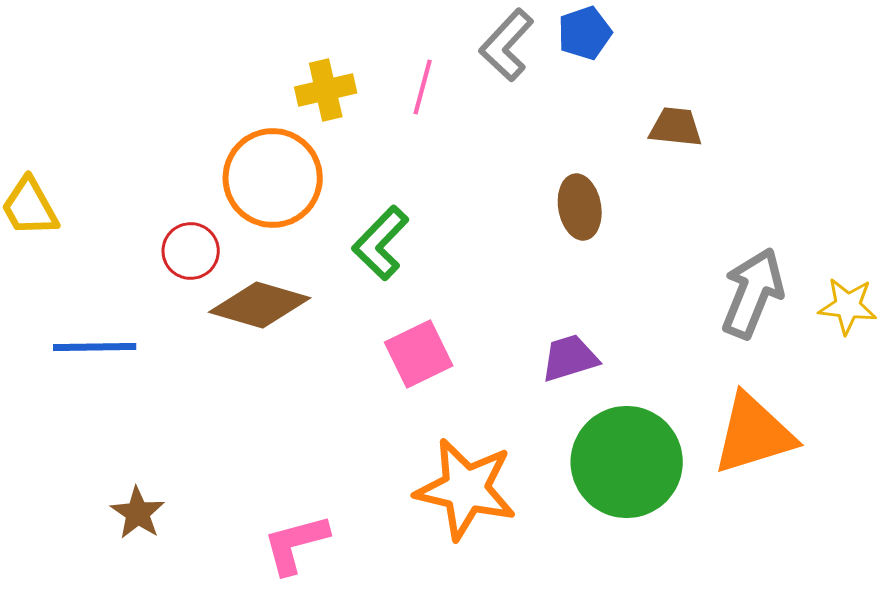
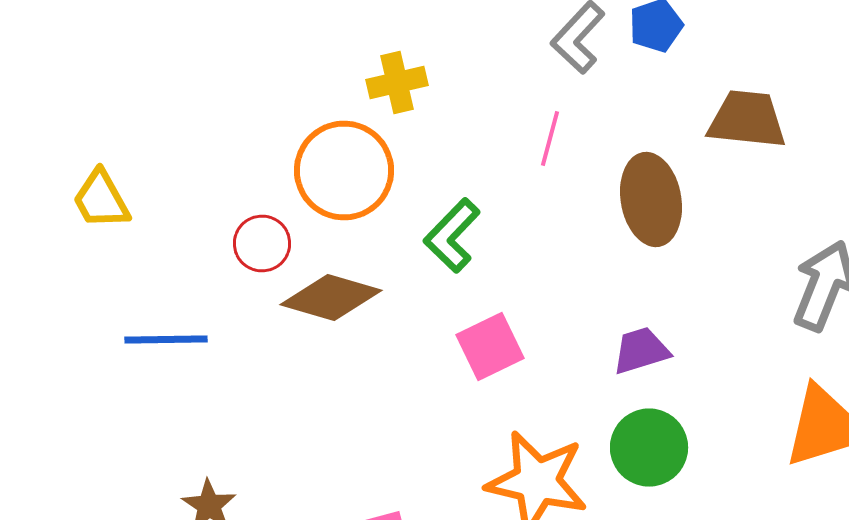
pink line: (423, 87) -> (550, 138), moved
brown trapezoid: (676, 127) -> (747, 120), size x1.5
brown ellipse: (580, 207) -> (651, 200), size x1.4
green circle: (627, 462) -> (649, 448), moved, size x0.7

